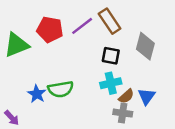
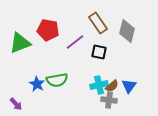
purple line: (82, 26) -> (75, 42), moved
gray diamond: (145, 46) -> (127, 31), moved
cyan cross: (111, 83) -> (99, 85), moved

